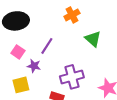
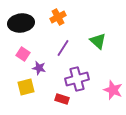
orange cross: (72, 15) -> (58, 17), moved
purple line: (47, 46) -> (63, 48), moved

